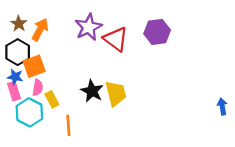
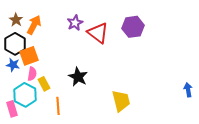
purple star: (89, 27) -> (75, 23), size x0.7
pink rectangle: (14, 91) -> (12, 109), moved
yellow trapezoid: (116, 93) -> (121, 101), moved

